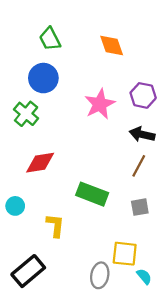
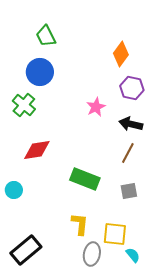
orange diamond: (112, 46) -> (121, 54), moved, turned 55
pink star: (100, 104) -> (96, 107), moved, size x0.7
yellow L-shape: (55, 225) -> (80, 224), moved

